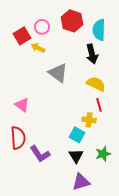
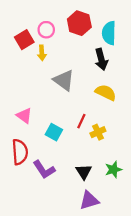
yellow arrow: (38, 48) -> (42, 53), turned -120
red line: (99, 105) -> (81, 121), moved, turned 40
yellow cross: (89, 120) -> (98, 132), turned -32
cyan square: (77, 135) -> (54, 132), moved

